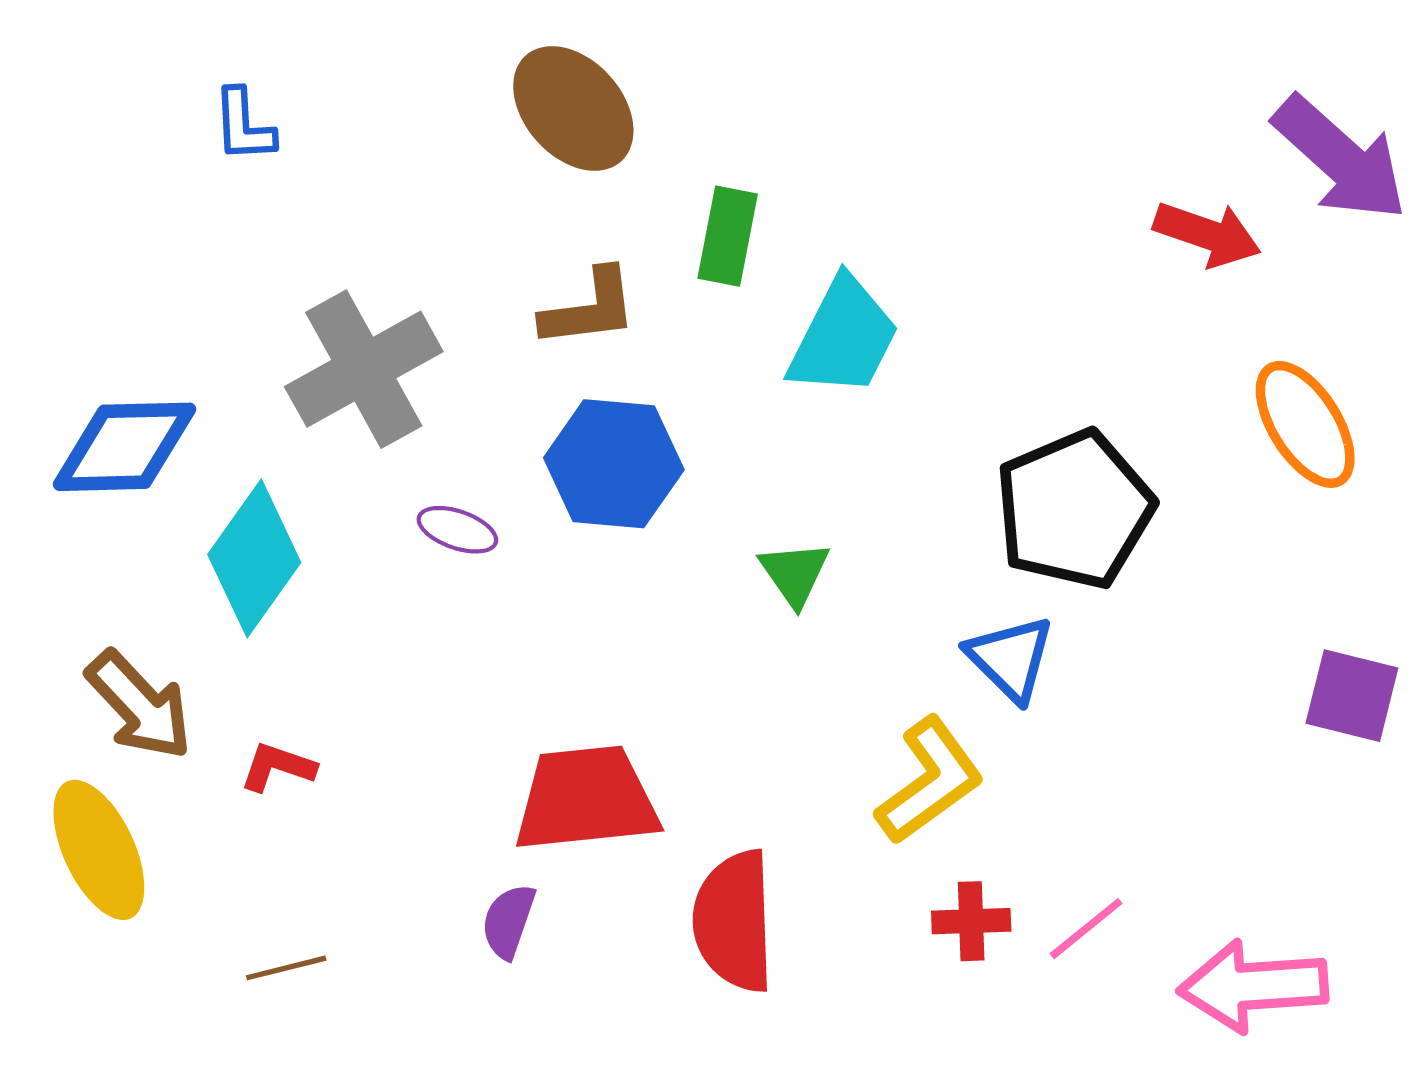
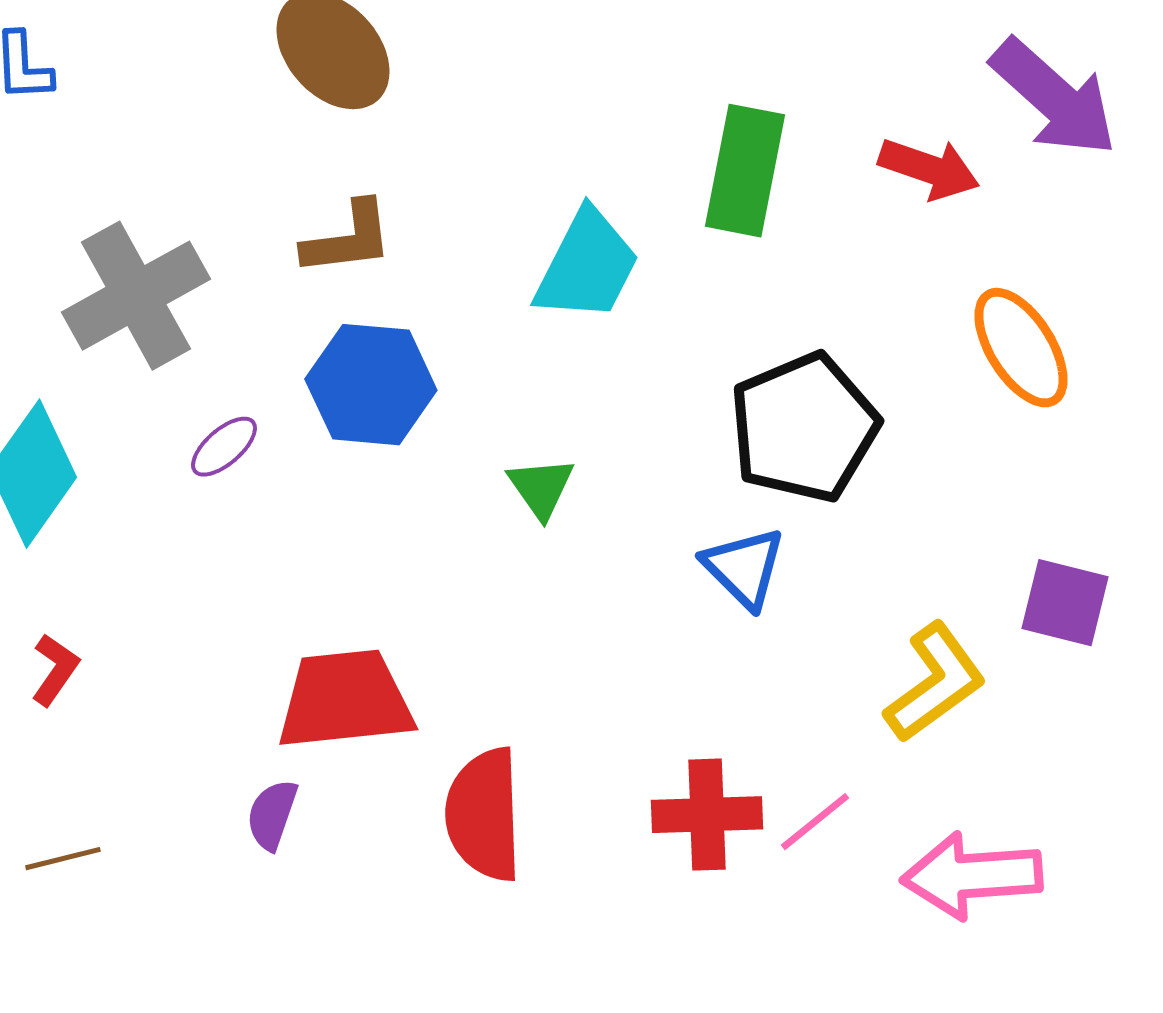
green rectangle: (728, 236) -> (745, 171), moved, size x1.4
purple ellipse: (457, 530) -> (224, 447), turned -60
red L-shape: (278, 767) -> (55, 670), turned 106
yellow L-shape: (930, 781) -> (935, 683), moved
red cross: (971, 921) -> (707, 815), size x1.5

